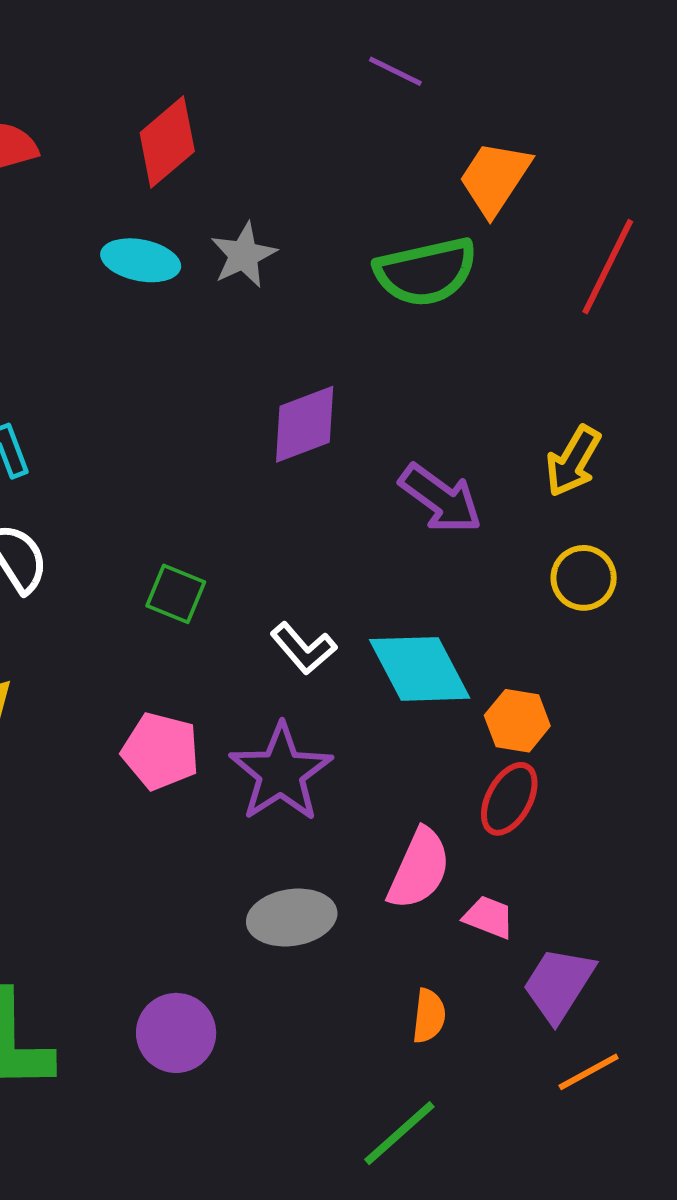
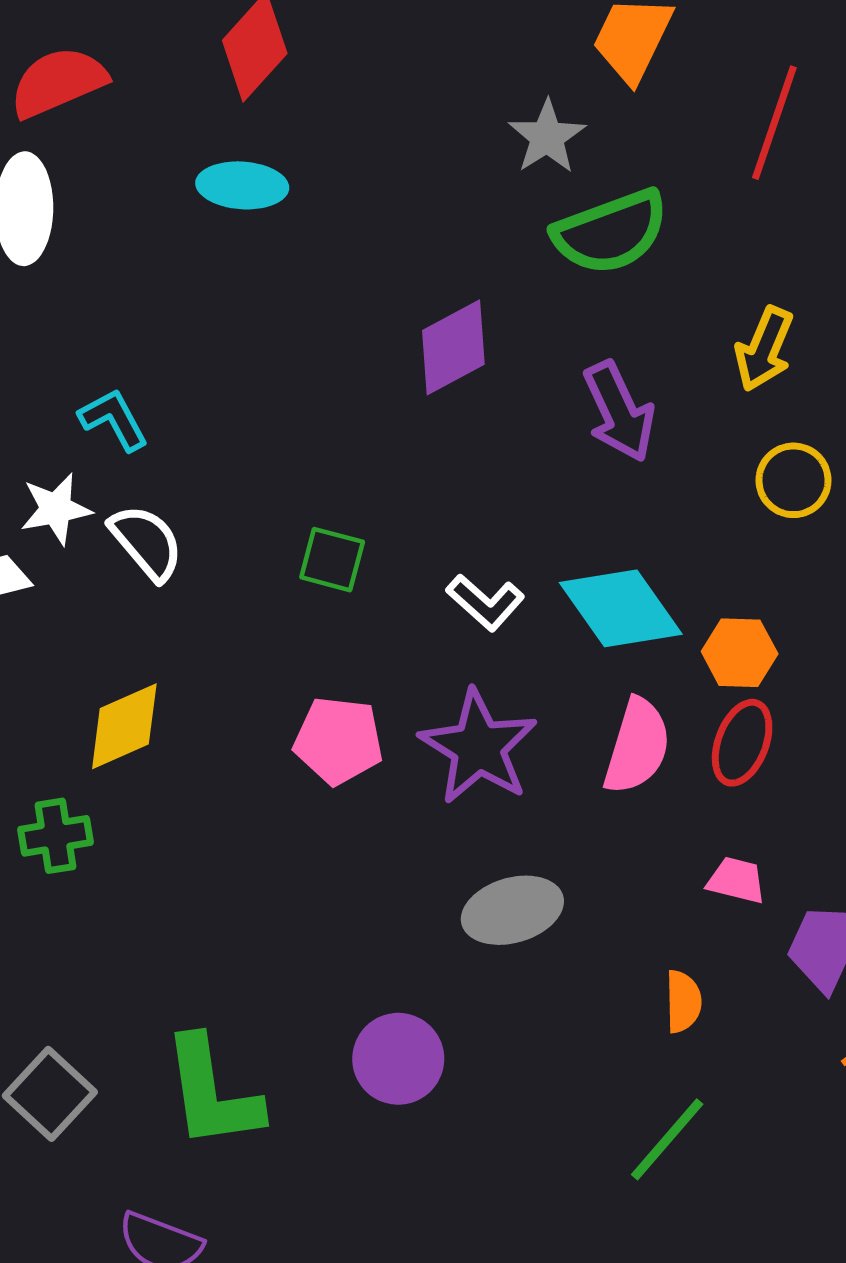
gray star: (244, 255) -> (547, 137), moved
green semicircle: (426, 272) -> (611, 232), moved
purple arrow: (441, 499) -> (619, 412), turned 36
pink semicircle: (419, 869) -> (637, 746), moved

